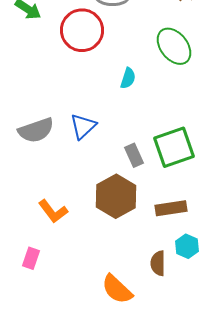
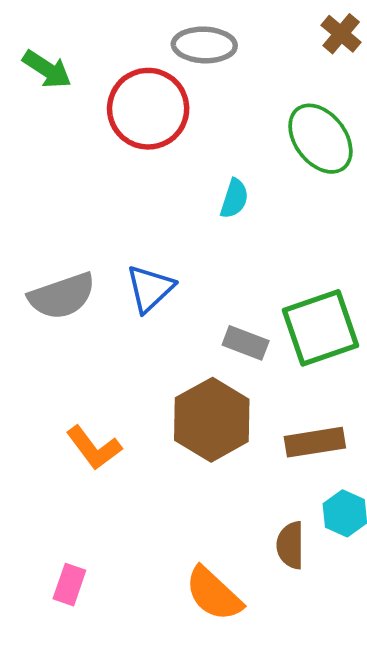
gray rectangle: (134, 155) -> (246, 343), turned -45
pink rectangle: (31, 258) -> (69, 585), moved

